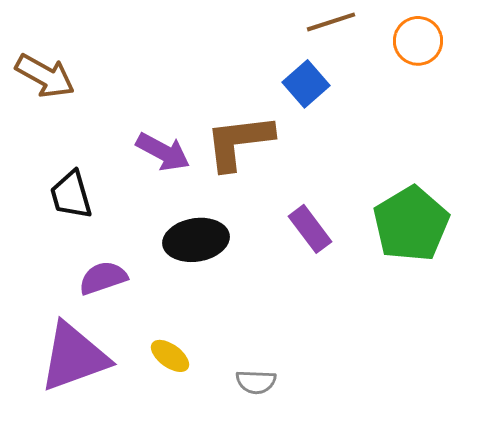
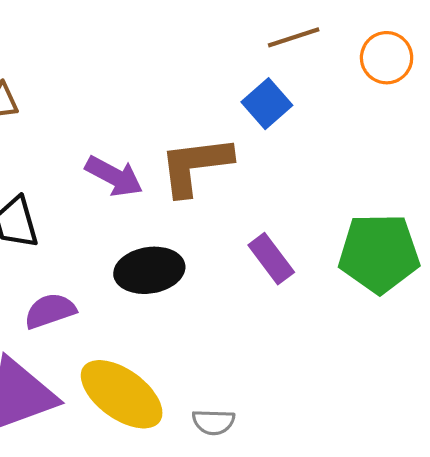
green pentagon: (411, 224) -> (379, 253), turned 30
yellow ellipse: (170, 356) -> (122, 394), size x2.0

